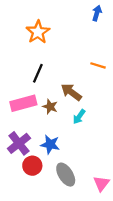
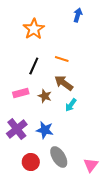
blue arrow: (97, 13) -> (78, 15), moved
orange line: (98, 65) -> (62, 59), moved
pink rectangle: (23, 103) -> (21, 93), size x0.7
red circle: (32, 166) -> (31, 162), moved

